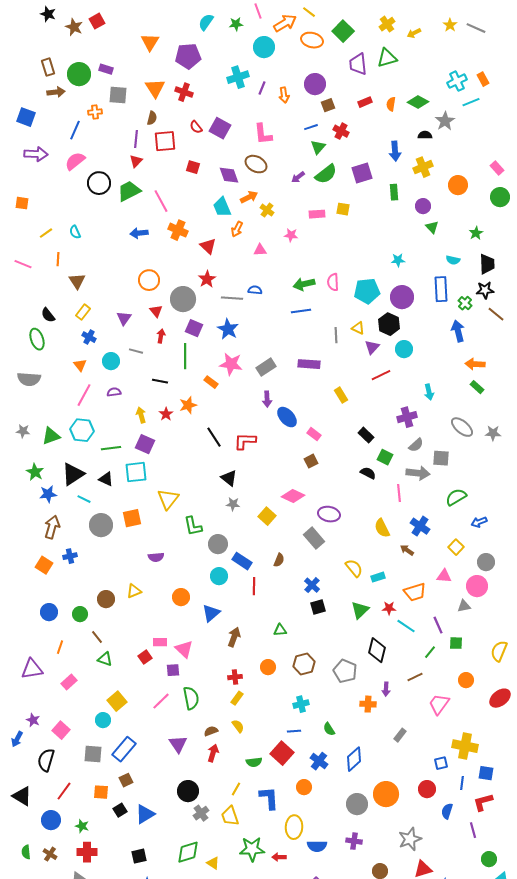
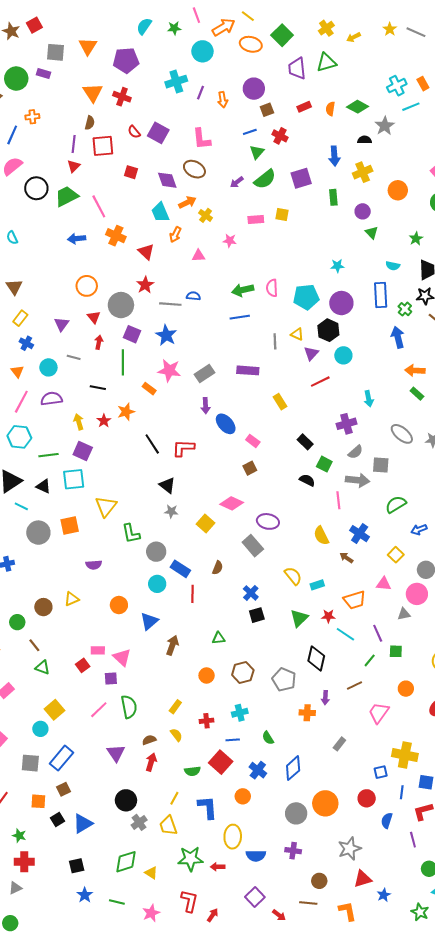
gray square: (118, 95) -> (56, 52), moved
purple semicircle: (114, 392) -> (51, 399), size x1.5
red cross: (235, 677) -> (207, 721), moved

